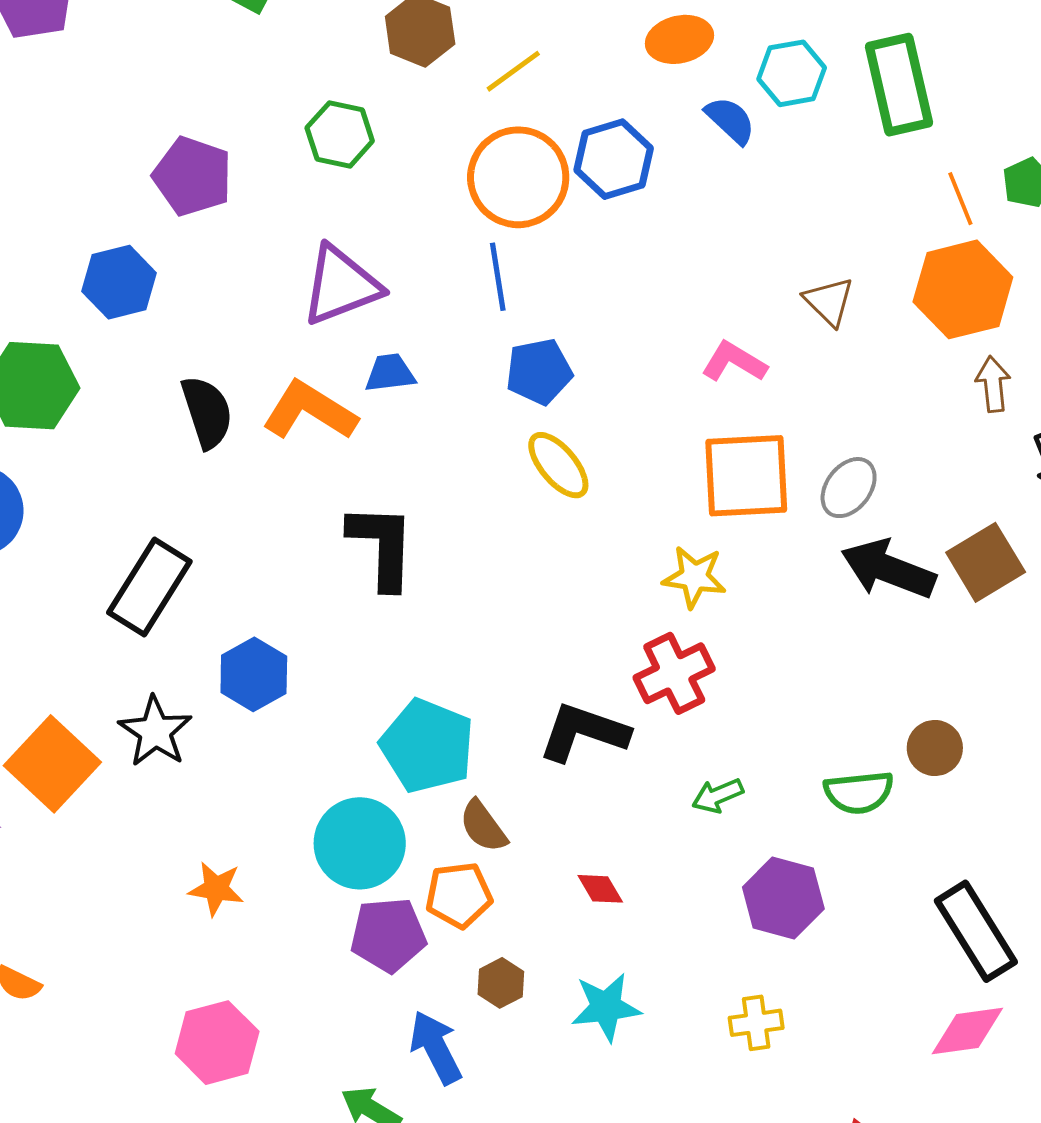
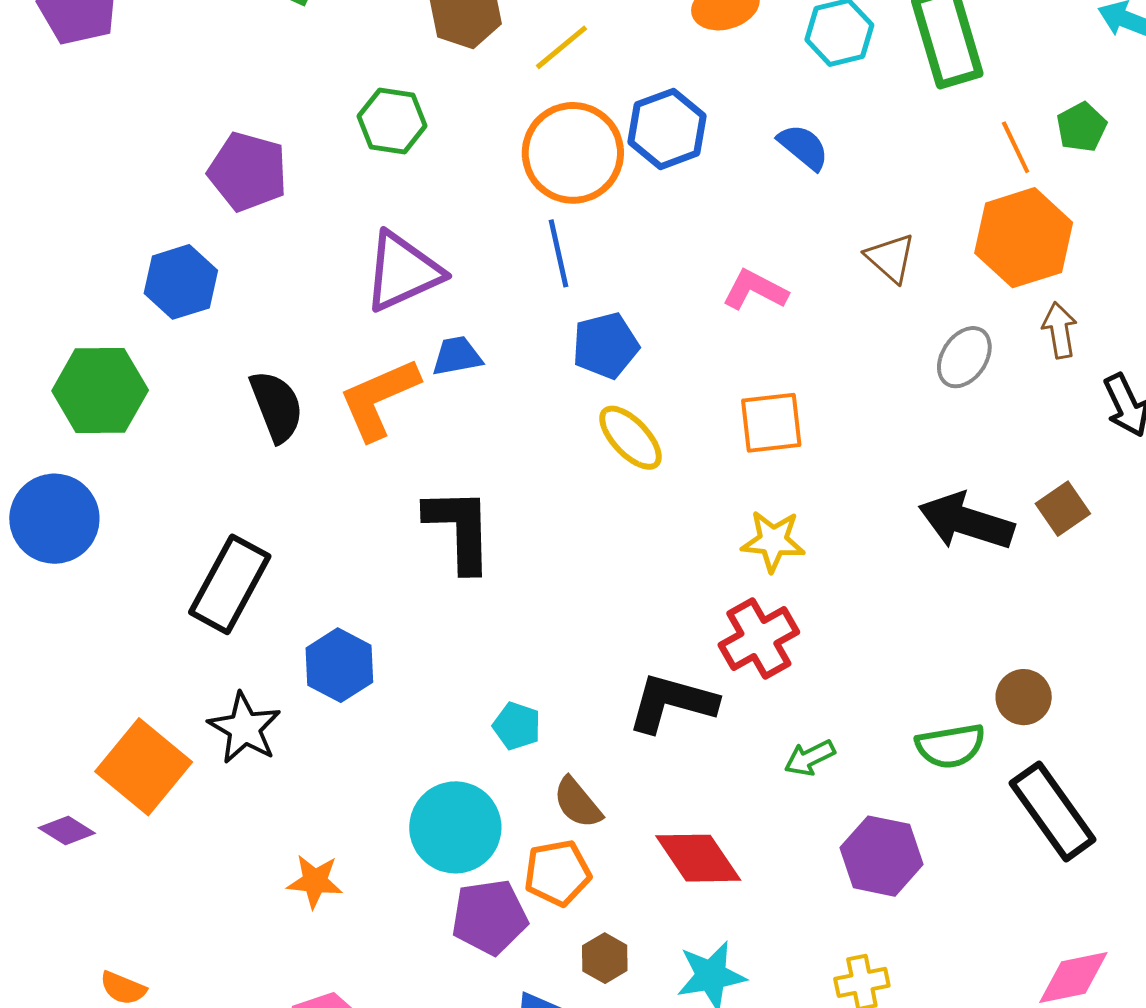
blue semicircle: (730, 120) -> (803, 147), moved
pink L-shape: (734, 362) -> (755, 290), moved
orange L-shape: (310, 411) -> (379, 399), turned -52
orange square: (746, 476) -> (771, 423), moved, size x0.7
gray ellipse: (849, 488) -> (964, 357), moved
brown square: (986, 562) -> (1063, 509), size x0.7
cyan pentagon: (427, 746) -> (517, 726), size x0.5
red diamond: (600, 889) -> (698, 858), size x1.8
black rectangle: (976, 931) -> (1053, 811), moved

